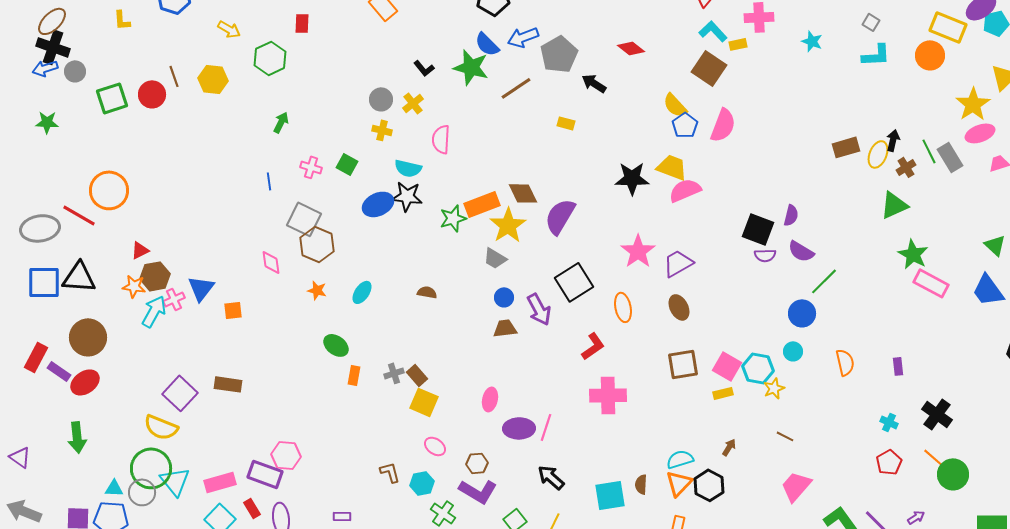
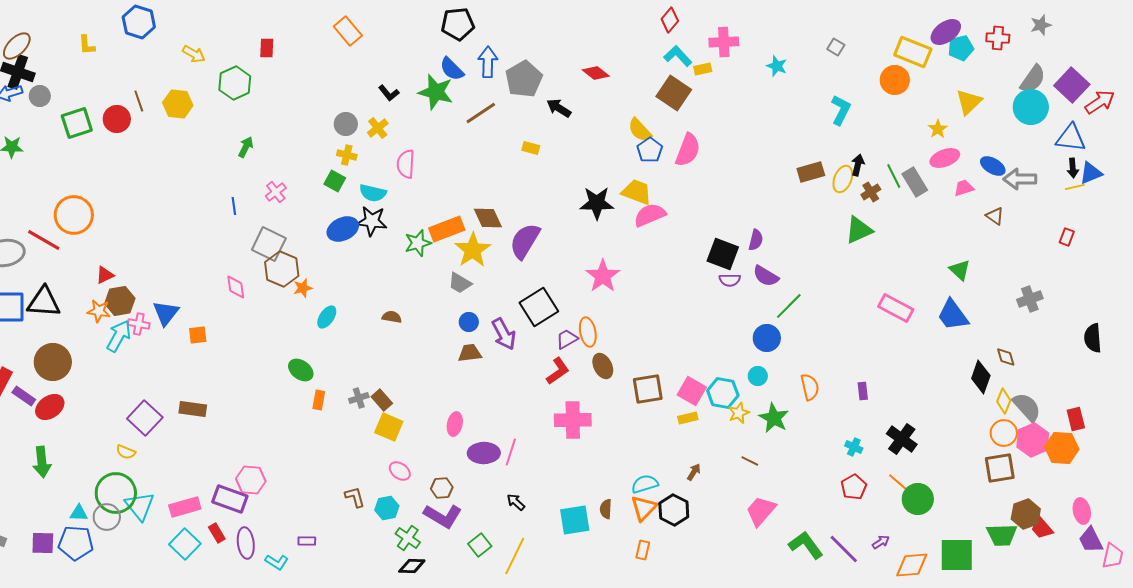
blue arrow: (523, 37) -> (488, 62), turned 112
cyan L-shape: (876, 55) -> (841, 110), moved, turned -60
yellow star: (973, 104) -> (938, 129), size x0.6
green square: (347, 164) -> (335, 181), moved
pink cross: (311, 167) -> (276, 192), turned 35
green star: (913, 254) -> (774, 418), moved
purple trapezoid: (678, 263) -> (567, 339), moved, size x0.7
orange star: (317, 290) -> (303, 288), moved, turned -30
pink cross: (174, 299) -> (139, 324), turned 35
brown ellipse: (679, 307) -> (603, 366), moved
yellow semicircle: (161, 427) -> (126, 452), size x0.6
black arrow: (551, 477) -> (516, 502), size x0.7

